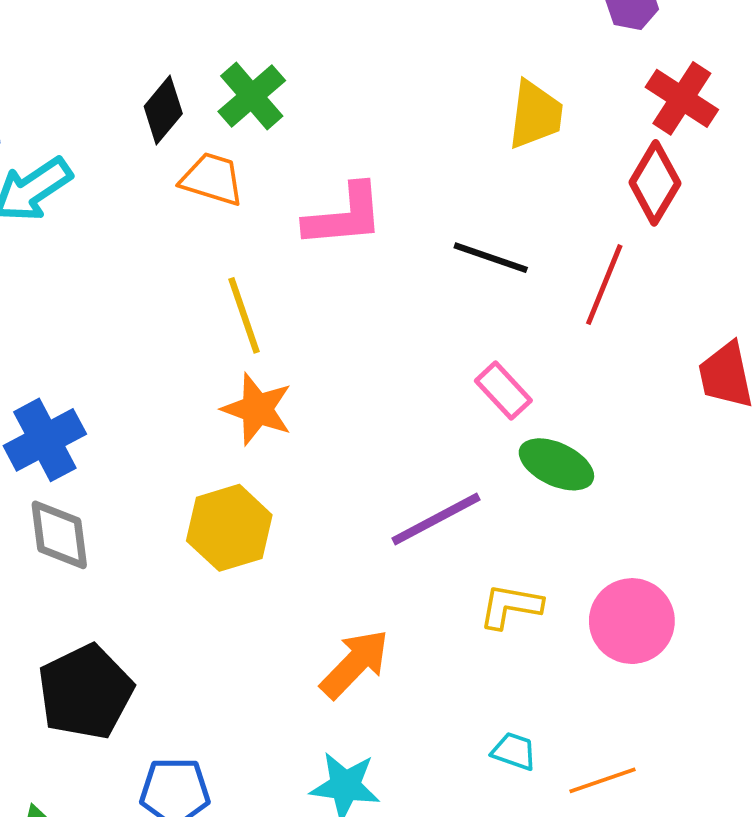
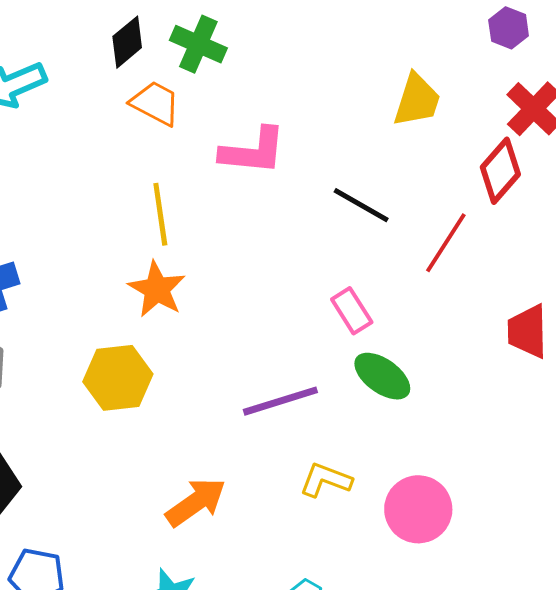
green cross: (252, 96) -> (198, 44), turned -36

